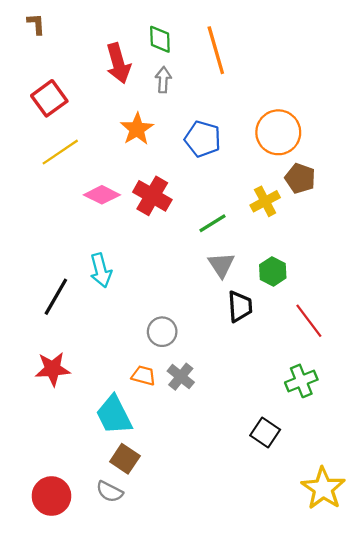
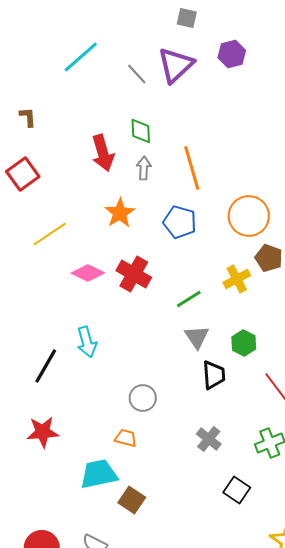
orange line: (216, 50) -> (192, 168), moved
red square: (49, 98) -> (23, 174), moved
gray cross: (181, 377) -> (209, 439), moved
cyan trapezoid: (114, 415) -> (99, 474), turned 105
brown square: (125, 459) -> (132, 500), moved

